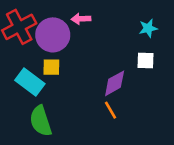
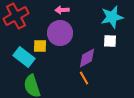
cyan star: (148, 28) -> (112, 17), size x1.6
purple circle: (53, 35) -> (60, 33), moved

